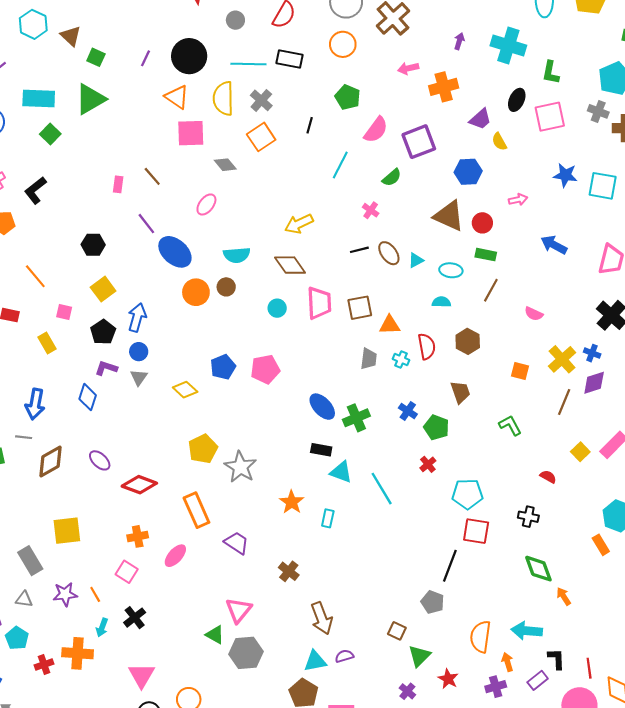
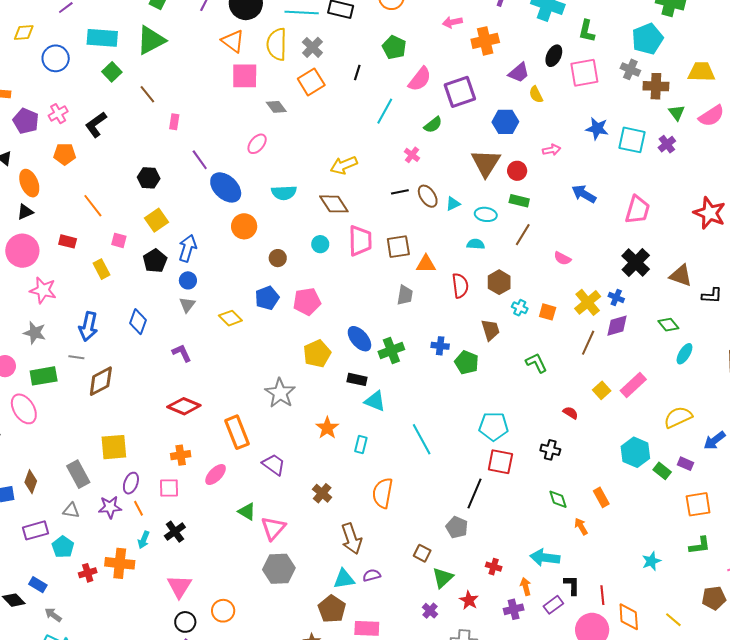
brown line: (152, 176) -> (147, 94), moved
brown triangle: (449, 216) -> (486, 163), turned 36
brown circle: (226, 287) -> (278, 258), moved
cyan cross: (401, 360) -> (520, 308), moved
purple L-shape: (106, 368) -> (182, 353), moved, turned 45
blue cross: (408, 411) -> (440, 346), turned -30
yellow pentagon: (203, 449) -> (317, 354), moved
purple ellipse: (100, 460) -> (131, 483), moved, turned 65
red cross: (428, 464) -> (494, 567), moved, turned -35
cyan line: (382, 489) -> (422, 439), moved
orange rectangle: (601, 545) -> (601, 497), moved
green diamond: (538, 569) -> (558, 499), size x0.7
pink square: (127, 572) -> (169, 488), turned -35
green triangle: (215, 635) -> (247, 512), moved
orange semicircle: (481, 637) -> (383, 493), moved

